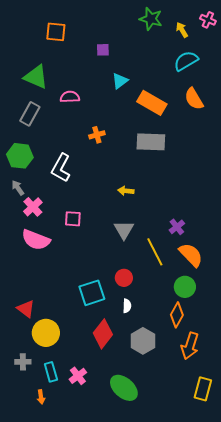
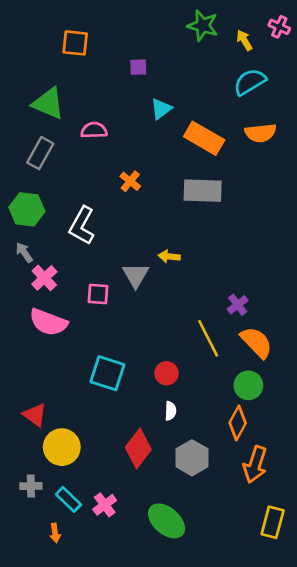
orange semicircle: (194, 99) -> (260, 133), turned -65
orange cross: (97, 135) -> (130, 181), turned -35
gray triangle: (124, 230) -> (136, 275), moved
cyan square: (92, 293) -> (107, 373), moved, turned 36
cyan rectangle: (51, 372) -> (68, 499), turned -30

